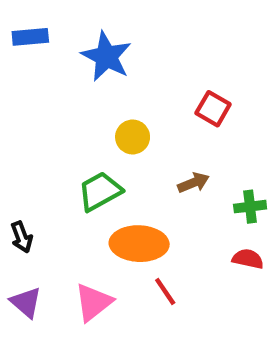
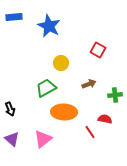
red semicircle: (248, 259) -> (105, 119), moved
red line: (165, 291) -> (90, 132), moved

